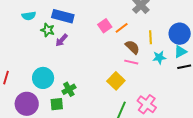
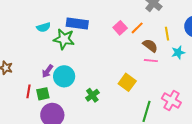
green star: (48, 30) -> (64, 39), size x1.5
purple arrow: (61, 40) -> (47, 71), moved
cyan circle: (43, 78) -> (64, 76), moved
yellow square: (116, 81) -> (127, 82), moved
green square: (57, 104) -> (43, 94), moved

